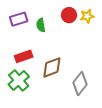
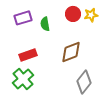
brown diamond: (52, 67) -> (71, 52), moved

